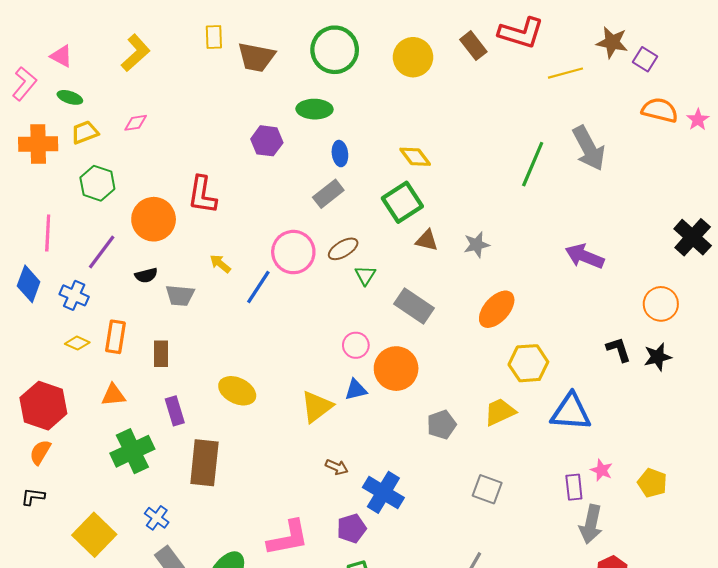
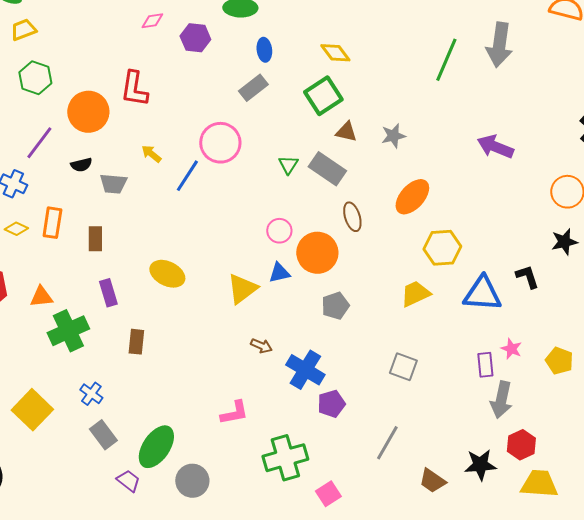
pink diamond: (136, 123) -> (152, 21), moved
gray arrow: (589, 148) -> (499, 45), turned 36
brown ellipse: (343, 249) -> (352, 217), moved, turned -76
gray rectangle: (414, 306) -> (327, 169), moved
black L-shape: (618, 349) -> (527, 277), moved
orange triangle: (113, 395) -> (41, 297), moved
gray pentagon: (442, 425) -> (335, 306), moved
brown rectangle: (204, 463) -> (136, 342), size x0.6
purple pentagon: (352, 528) -> (331, 404), moved
pink L-shape: (288, 538) -> (234, 413), moved, size x0.7

